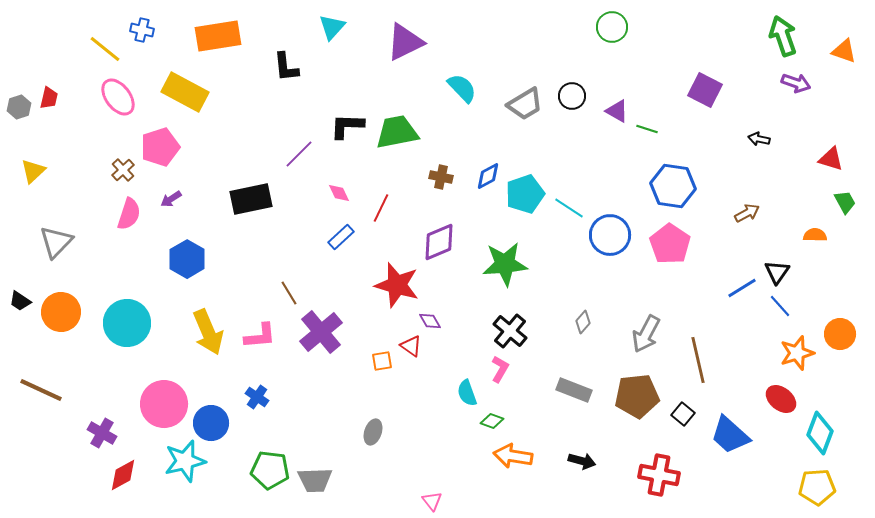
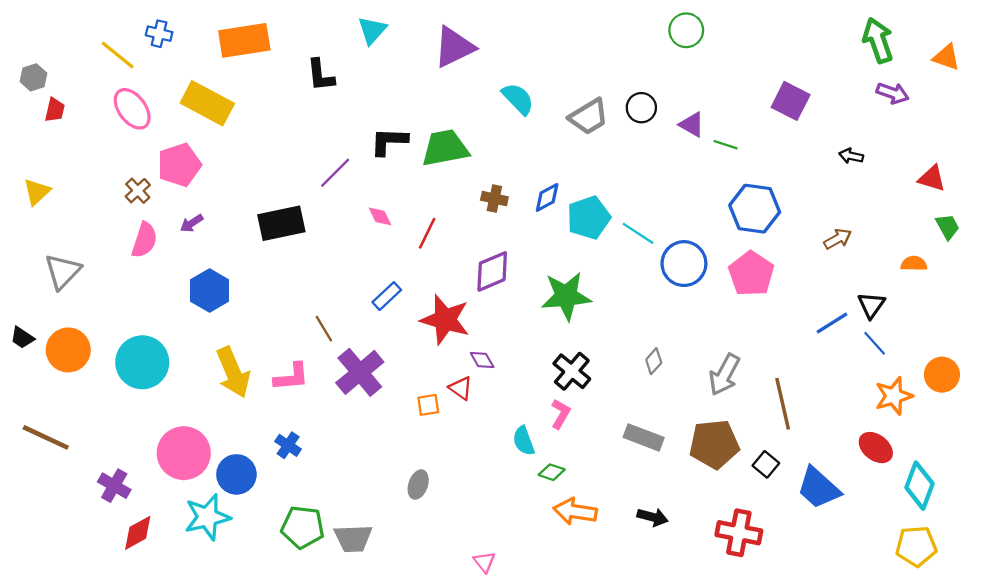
gray hexagon: (19, 107) -> (33, 77), moved
blue rectangle: (341, 237) -> (387, 296), moved

